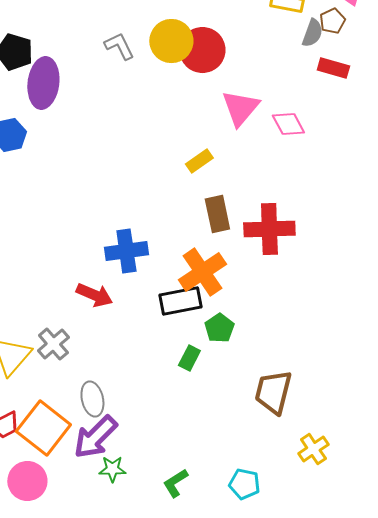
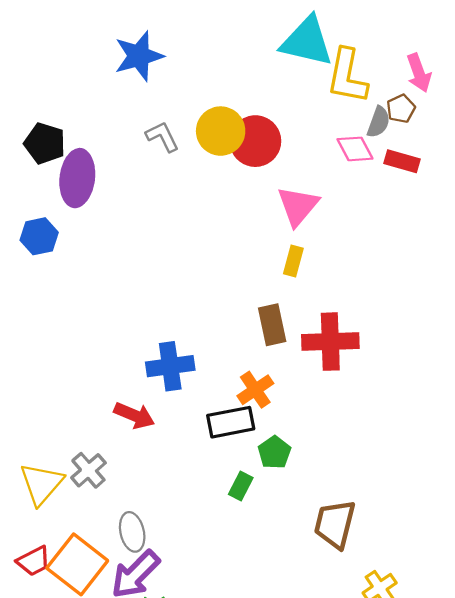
pink diamond: (288, 124) -> (355, 149), moved
yellow rectangle: (199, 161) -> (293, 261), moved, turned -40
orange cross: (202, 272) -> (255, 390), size x0.7

